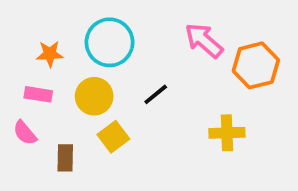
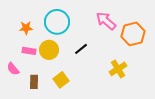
pink rectangle: (38, 94) -> (29, 51), moved
yellow cross: (227, 133) -> (118, 69), turned -30
yellow square: (113, 137) -> (61, 80), moved

